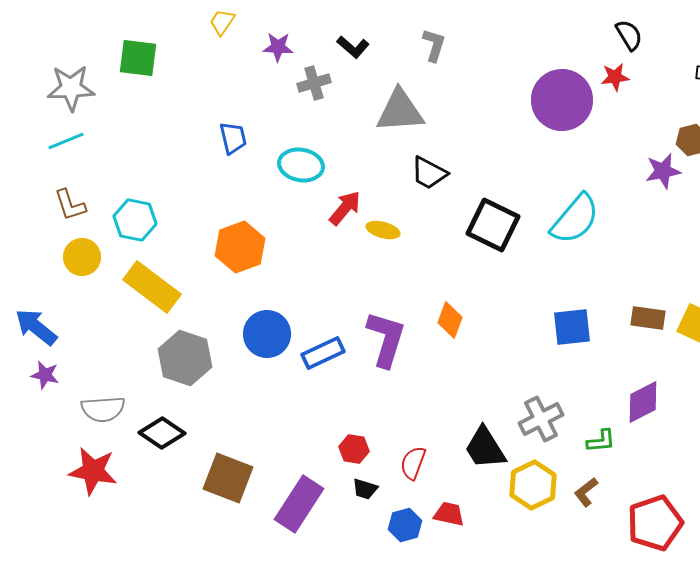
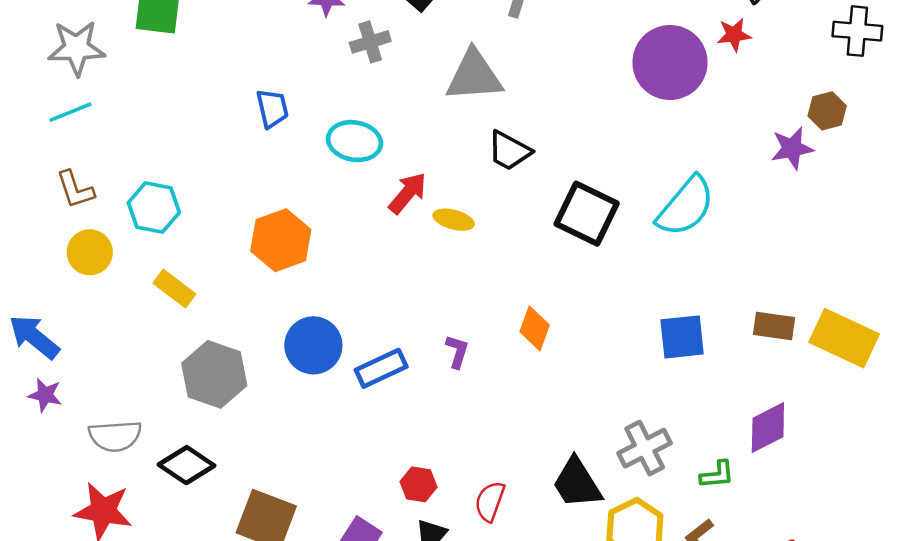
yellow rectangle: (152, 287) -> (174, 289), size x0.6
purple L-shape: (386, 339) -> (457, 351), size x0.5

